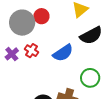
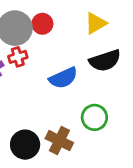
red cross: (31, 51) -> (18, 57), moved, turned 32

